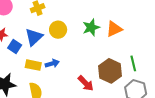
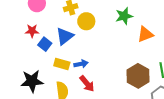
green star: (91, 27) -> (124, 16), moved
yellow circle: (58, 30) -> (86, 21), moved
red arrow: (86, 83) -> (87, 84), moved

